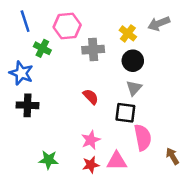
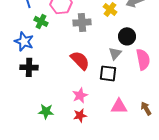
black circle: (133, 61) -> (127, 36), moved
red semicircle: (91, 97) -> (80, 60), size x1.5
pink semicircle: (143, 138) -> (143, 59), moved
pink triangle: (117, 161) -> (119, 106), moved

